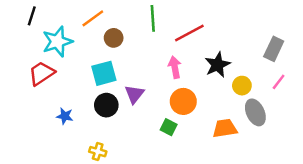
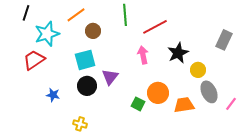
pink line: (279, 82) -> (231, 104), moved
orange circle: (183, 101) -> (158, 93), moved

